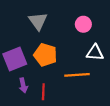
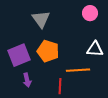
pink circle: (83, 24) -> (90, 13), moved
red line: (43, 92) -> (60, 86), moved

